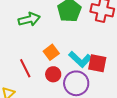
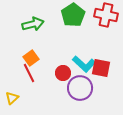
orange square: (51, 52) -> (31, 58), moved
red circle: (53, 74) -> (63, 73), moved

